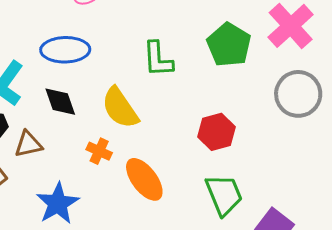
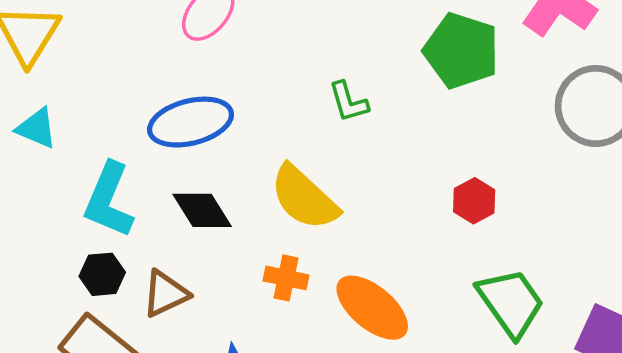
green L-shape: (158, 59) -> (349, 102), size x0.7
red hexagon: (216, 132) -> (474, 201), size x0.7

